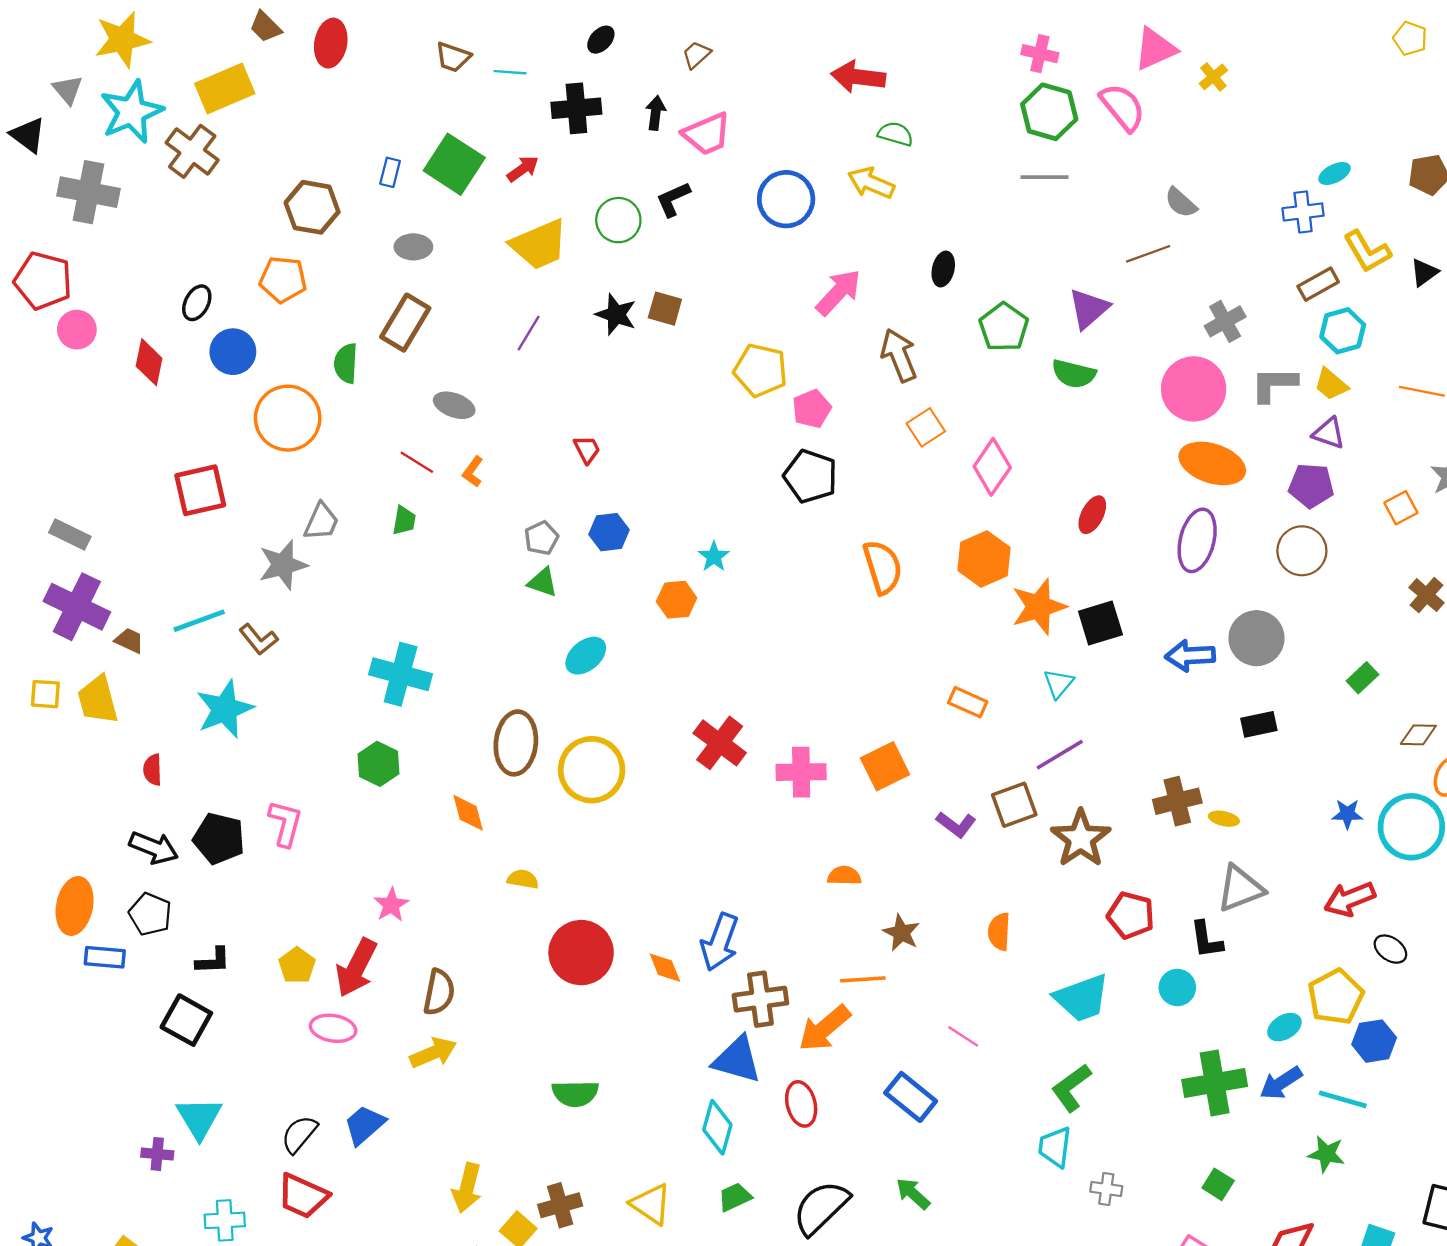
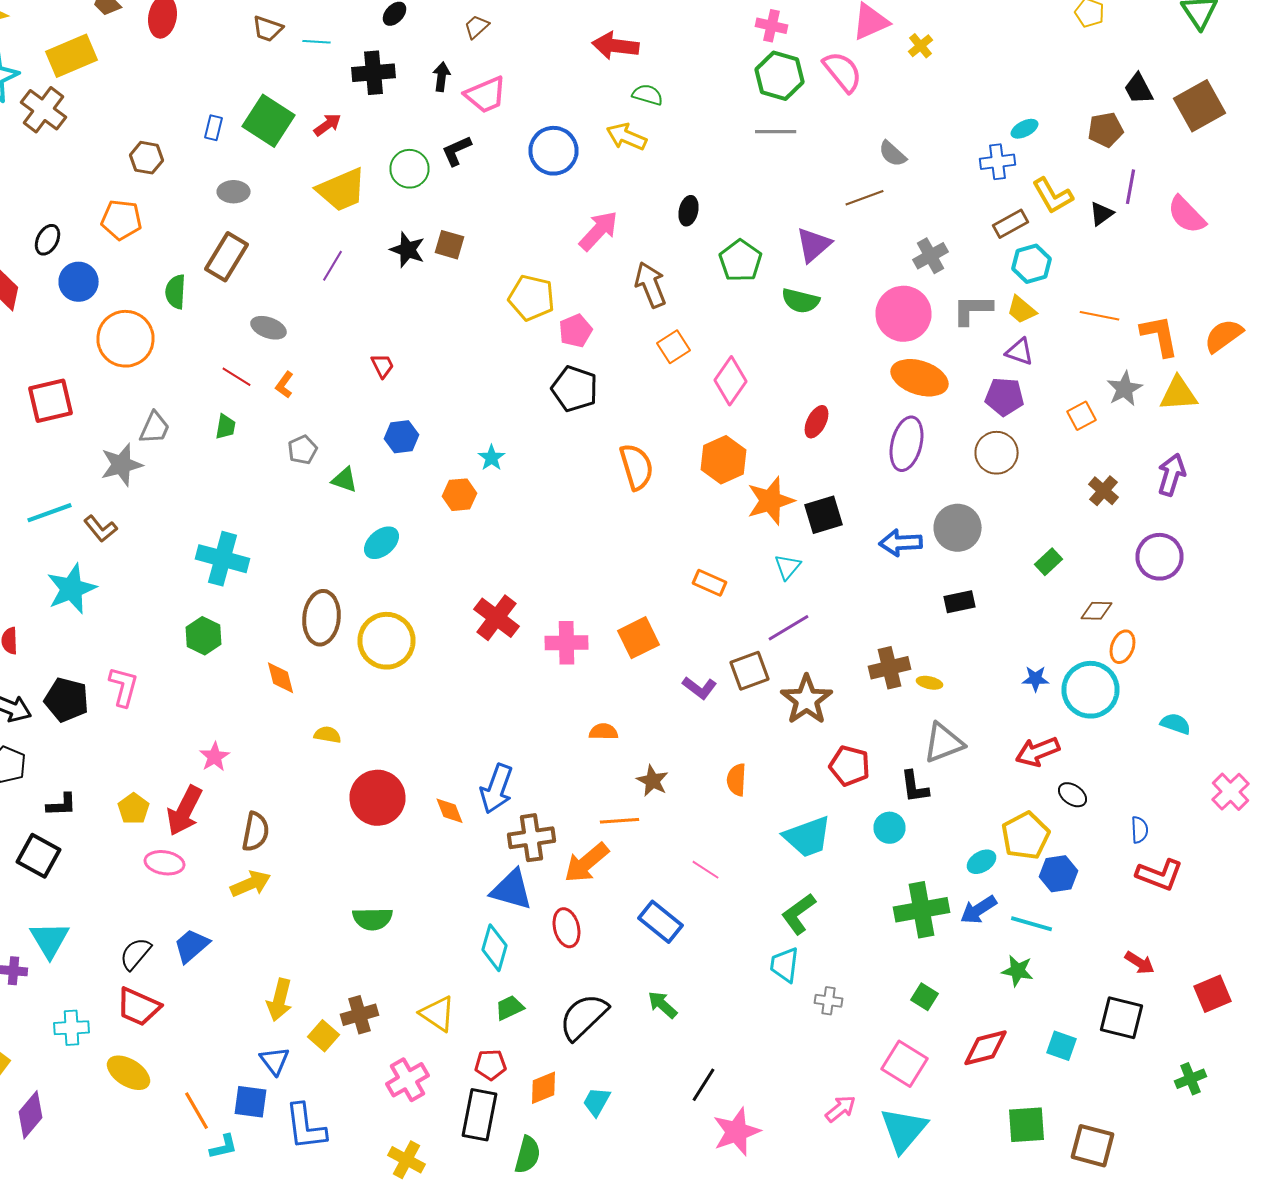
brown hexagon: (312, 207) -> (146, 158), size x0.7
gray pentagon: (541, 538) -> (302, 450), moved

